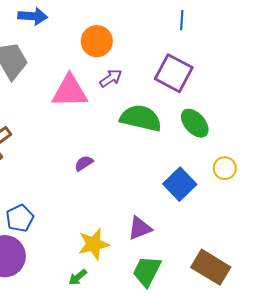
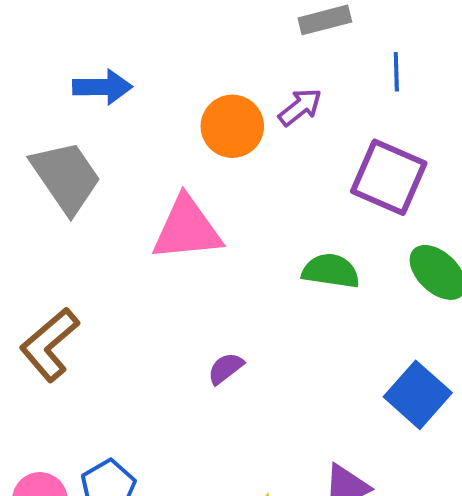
purple arrow: (111, 78) -> (300, 107), moved
green semicircle: (141, 118) -> (331, 271), size x0.7

